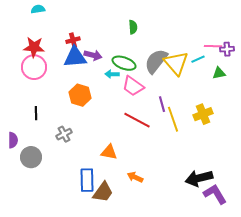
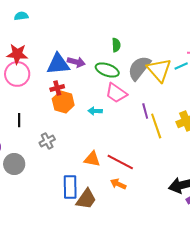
green semicircle: (133, 27) -> (116, 45), moved
red cross: (73, 40) -> (57, 88), moved
cyan arrow: (112, 74) -> (95, 111), moved
red line: (137, 120) -> (120, 162), moved

